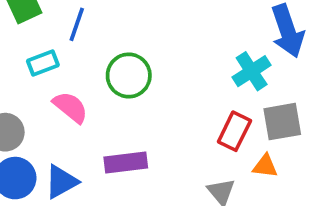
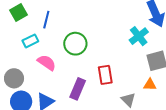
red rectangle: (234, 131) -> (105, 75), moved, turned -30
purple rectangle: (126, 163) -> (78, 89), turned -55

